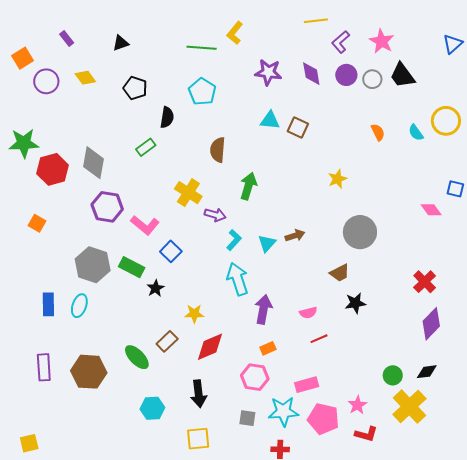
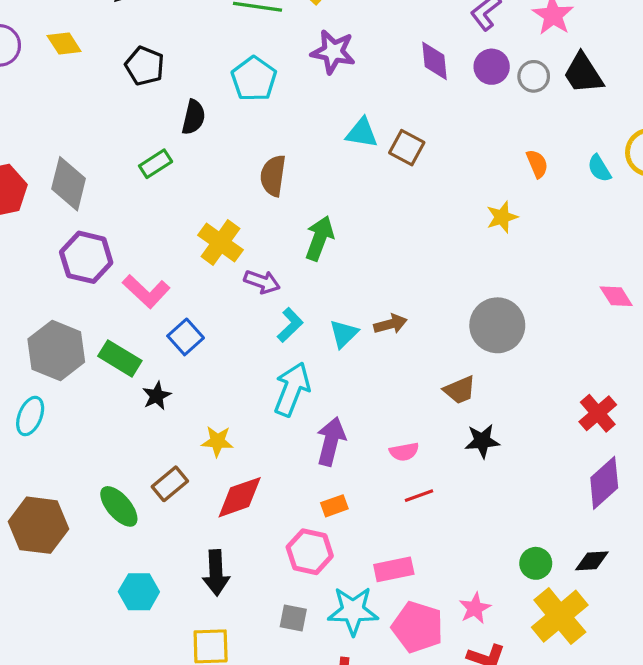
purple star: (268, 72) -> (333, 52), moved
yellow star: (337, 179) -> (502, 217), moved
cyan arrow: (238, 279) -> (292, 389), turned 36

